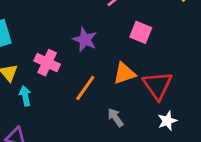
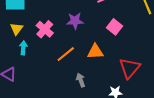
purple star: (85, 40) -> (75, 21), turned 30
red triangle: (158, 85) -> (130, 68), moved

